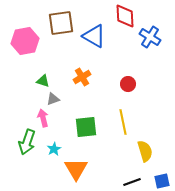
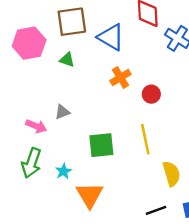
orange cross: (82, 77) -> (120, 77), moved
green triangle: (43, 81) -> (67, 60), moved
pink arrow: (43, 118) -> (36, 126), moved, turned 126

